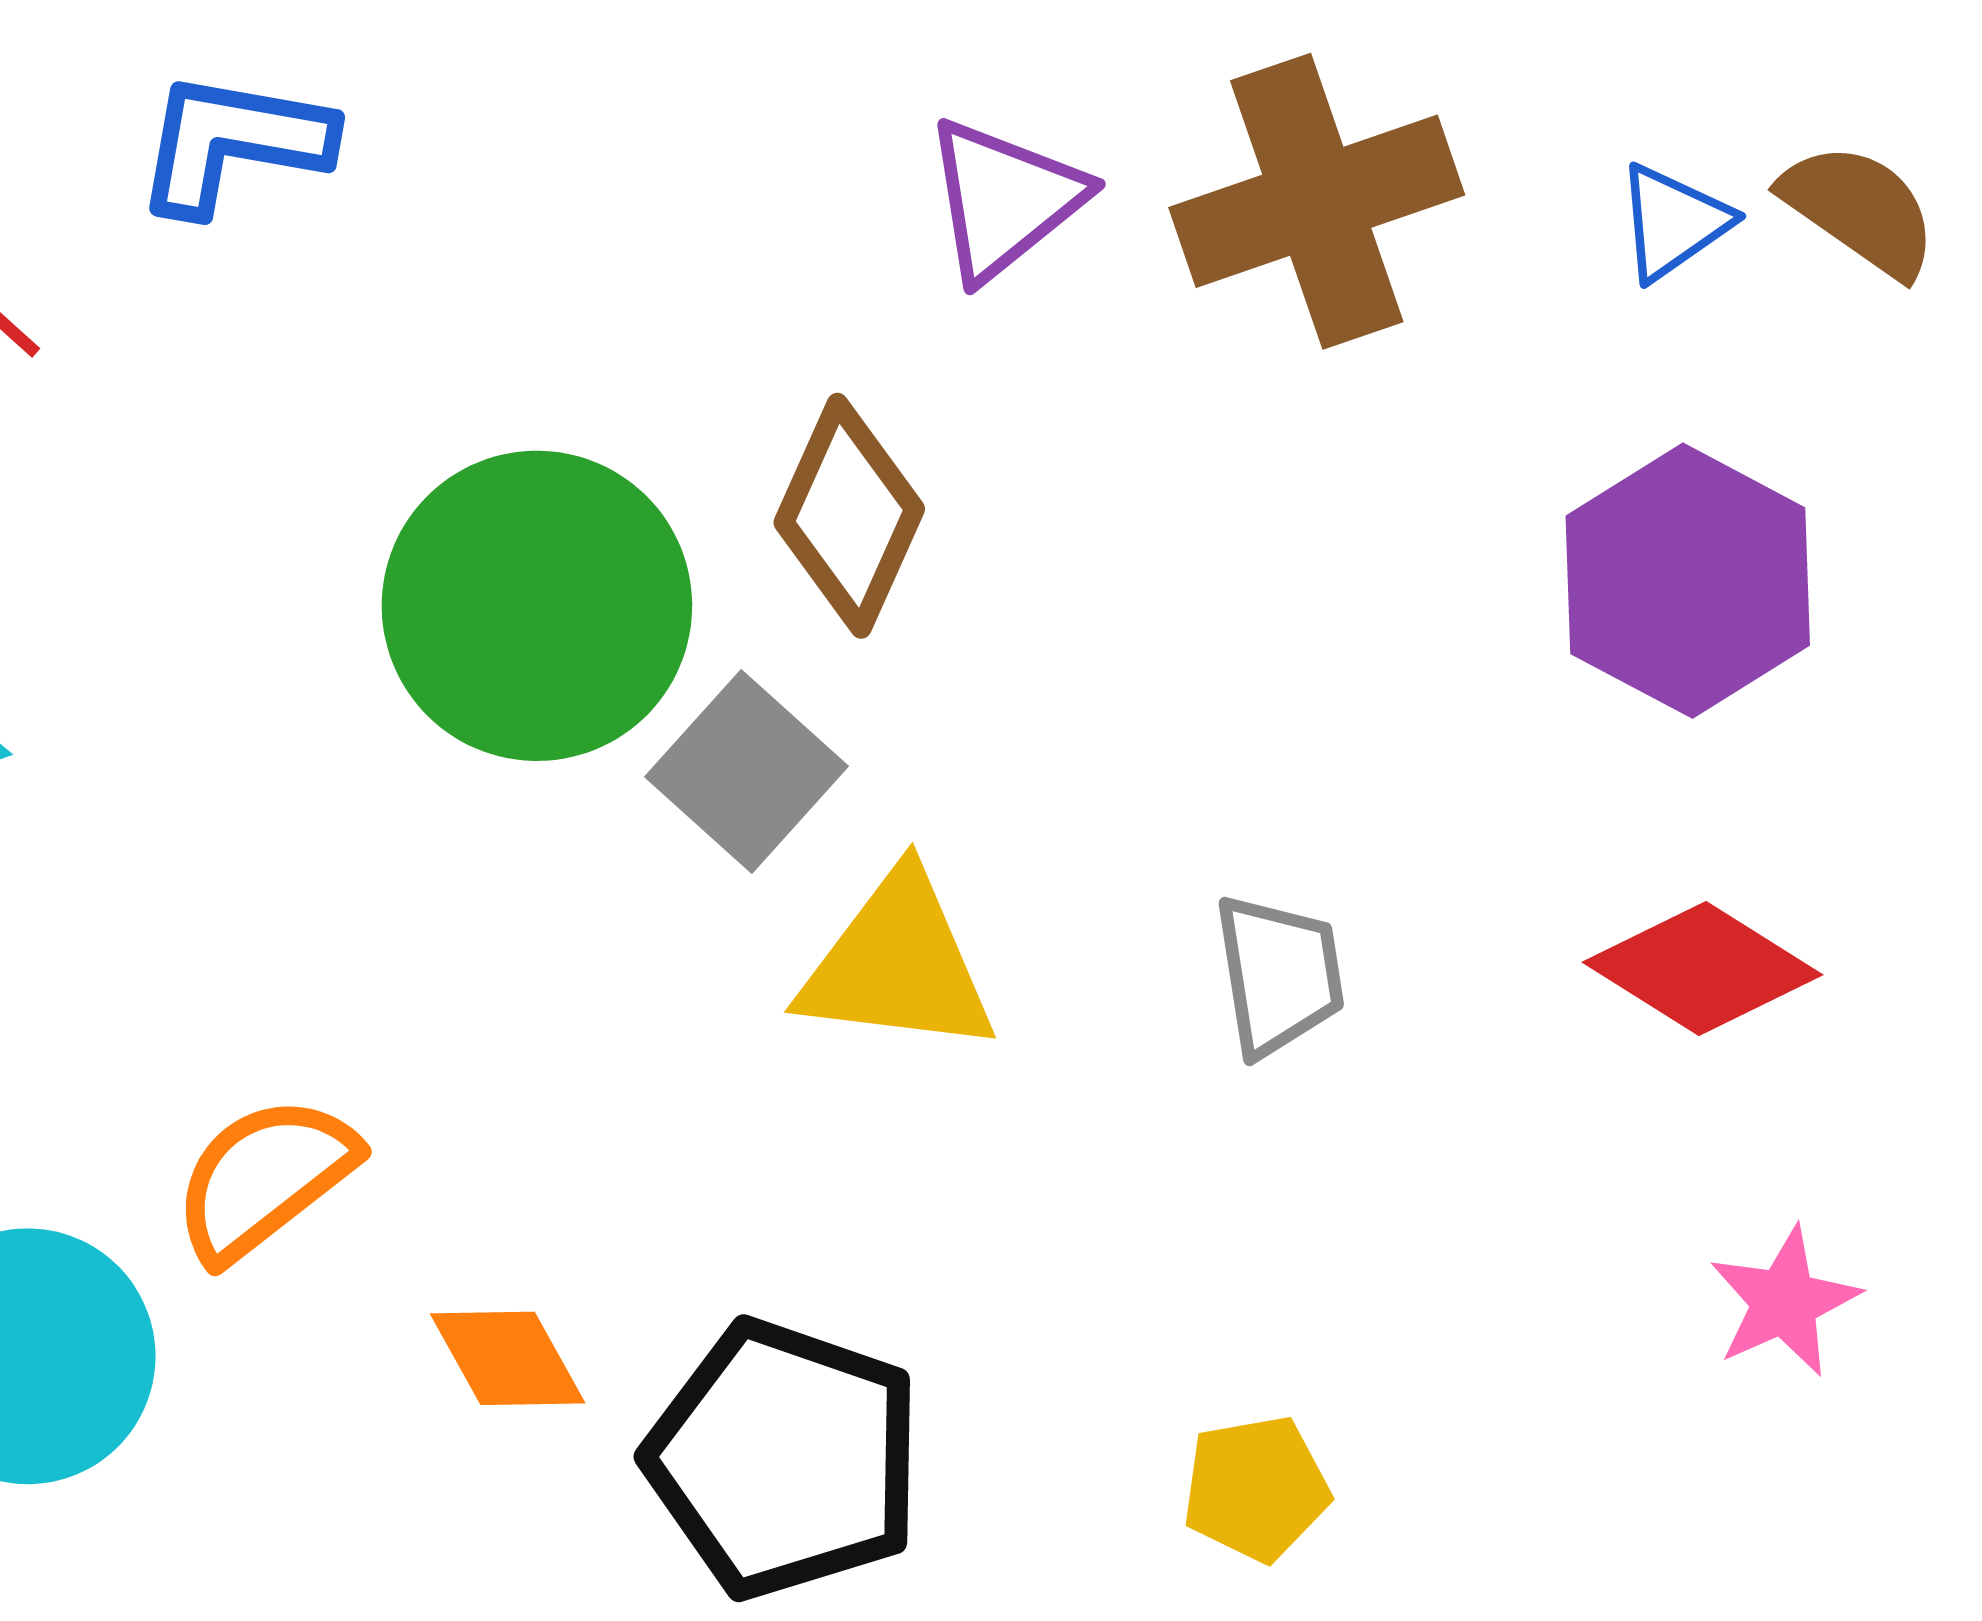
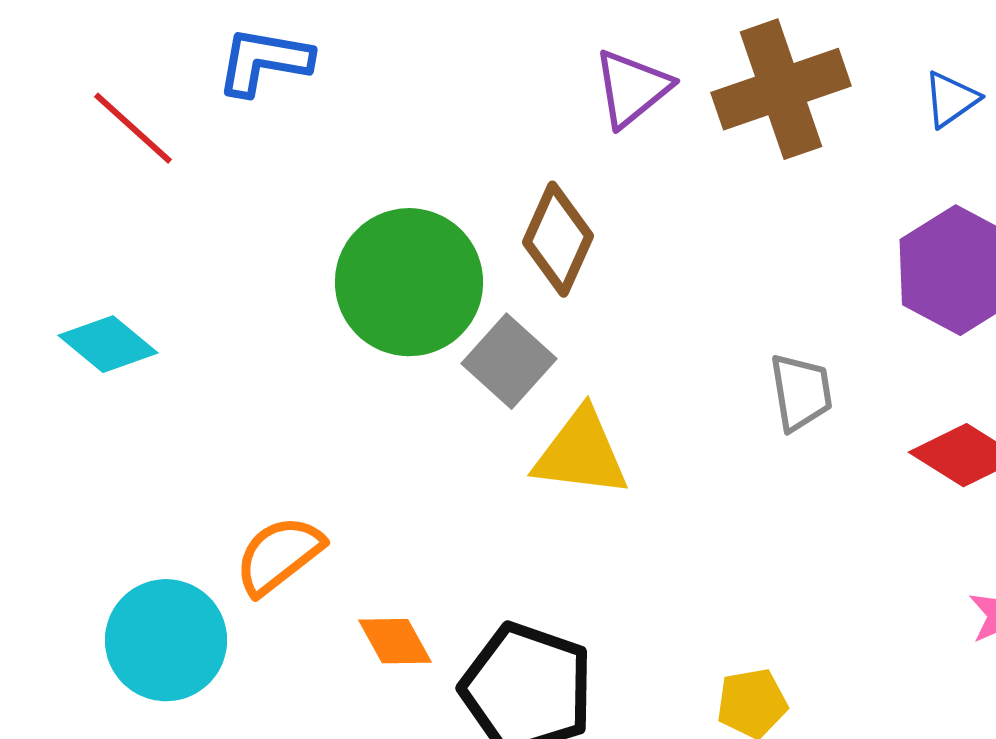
gray trapezoid: (1279, 975) -> (801, 392), moved

